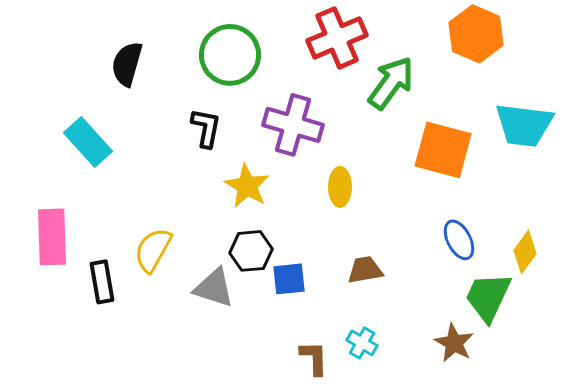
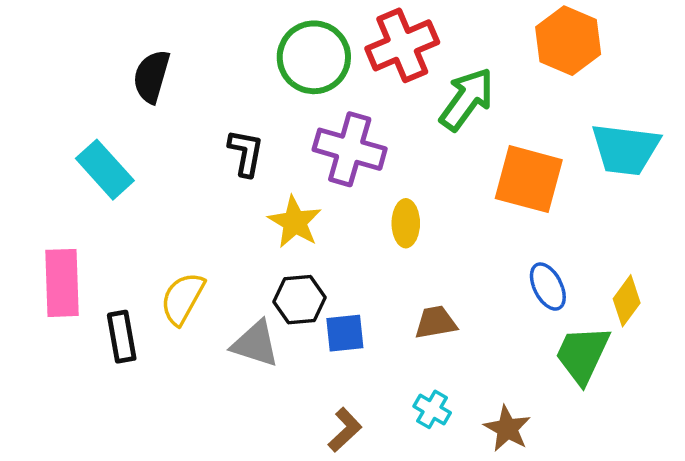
green circle: (230, 55) -> (314, 57), moved
brown star: (454, 343) -> (507, 429), moved
brown L-shape: (314, 358) -> (345, 430), moved, turned 48

